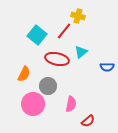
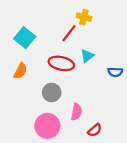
cyan square: (37, 35) -> (25, 38), moved
orange semicircle: (24, 74) -> (20, 71), moved
pink circle: (33, 104) -> (47, 126), moved

